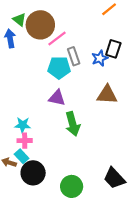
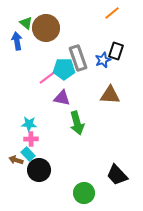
pink line: (57, 38) -> (48, 77), moved
gray rectangle: (74, 56) -> (78, 58), size x1.4
green circle: (72, 186) -> (84, 193), moved

